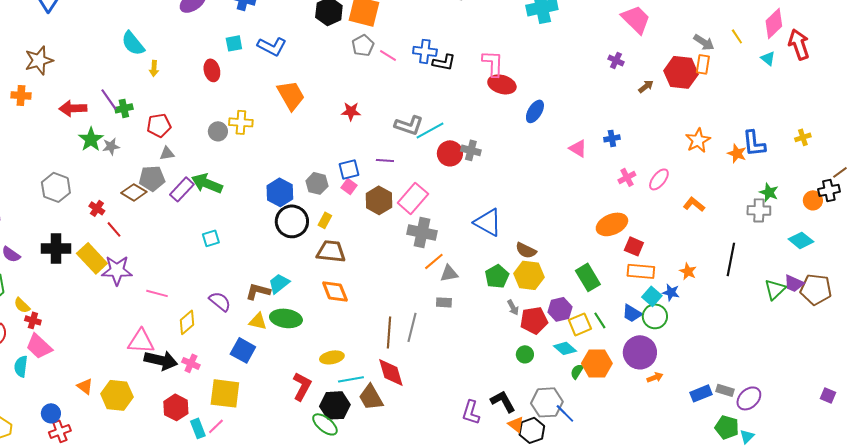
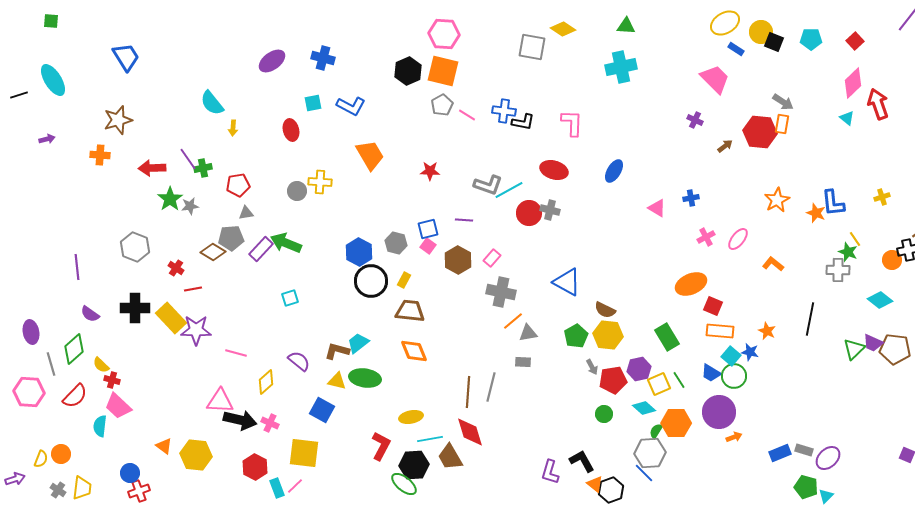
yellow line: (737, 36) -> (855, 239), moved
red ellipse: (502, 84) -> (554, 170), moved
pink rectangle: (413, 198) -> (492, 258), size x0.6
red line: (114, 229) -> (193, 289), turned -60
gray hexagon: (547, 402) -> (650, 453), moved

